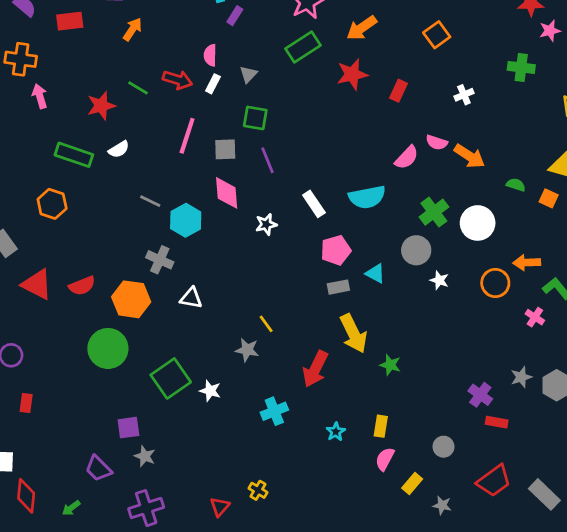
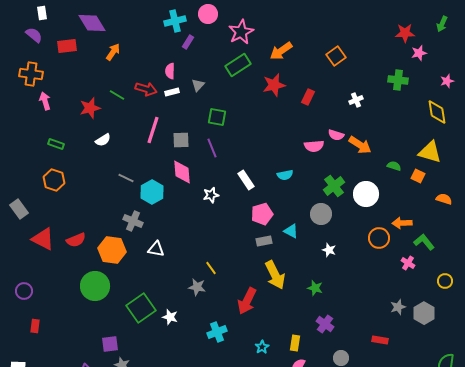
white rectangle: (213, 84) -> (172, 92), turned 48
green square: (255, 118) -> (217, 117), moved
green rectangle: (74, 155) -> (56, 144), moved, size x0.6
pink semicircle: (407, 158) -> (314, 146), turned 42
cyan semicircle: (367, 197) -> (285, 175), size x0.6
white star: (439, 280) -> (329, 250), moved
green star: (390, 365) -> (315, 288), moved
purple cross: (480, 395) -> (325, 324), moved

